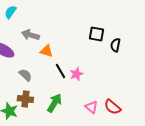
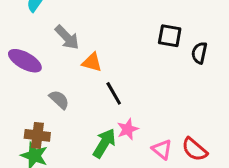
gray arrow: (30, 35) -> (67, 37), turned -150
pink star: (76, 74) -> (128, 129), moved
brown cross: (25, 99) -> (37, 135), moved

